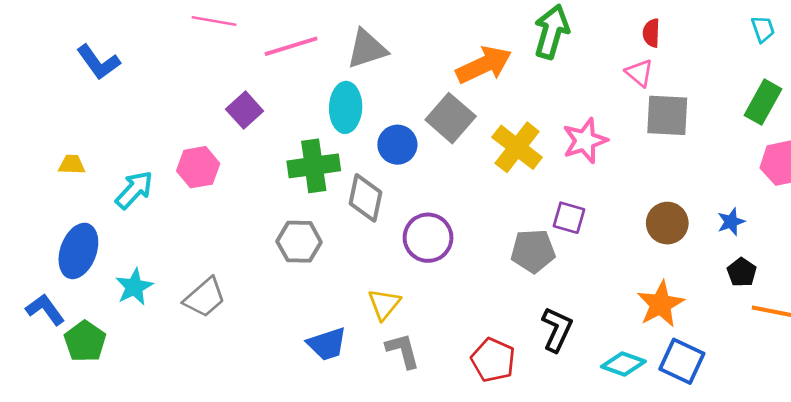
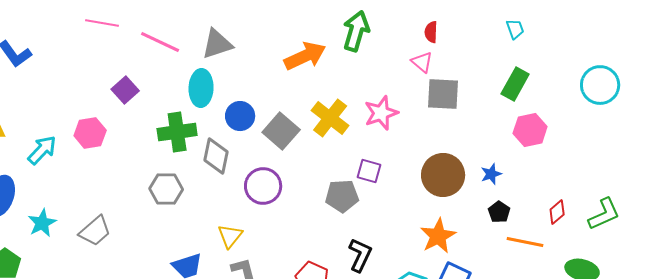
pink line: (291, 46) -> (160, 42), turned 42
gray square: (451, 118) -> (281, 131), moved
brown circle: (667, 223) -> (443, 175), size x1.4

